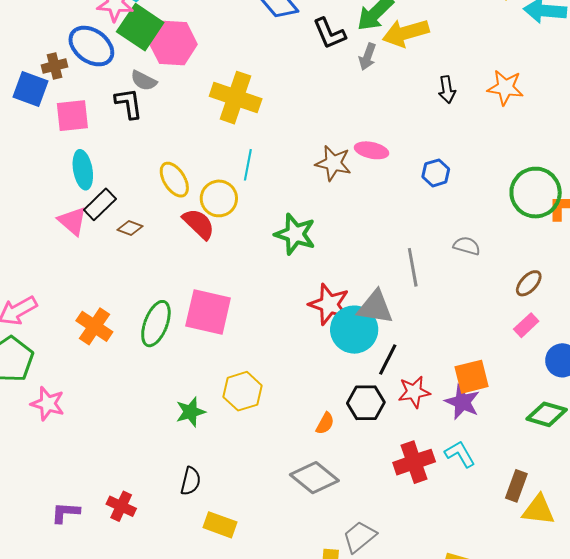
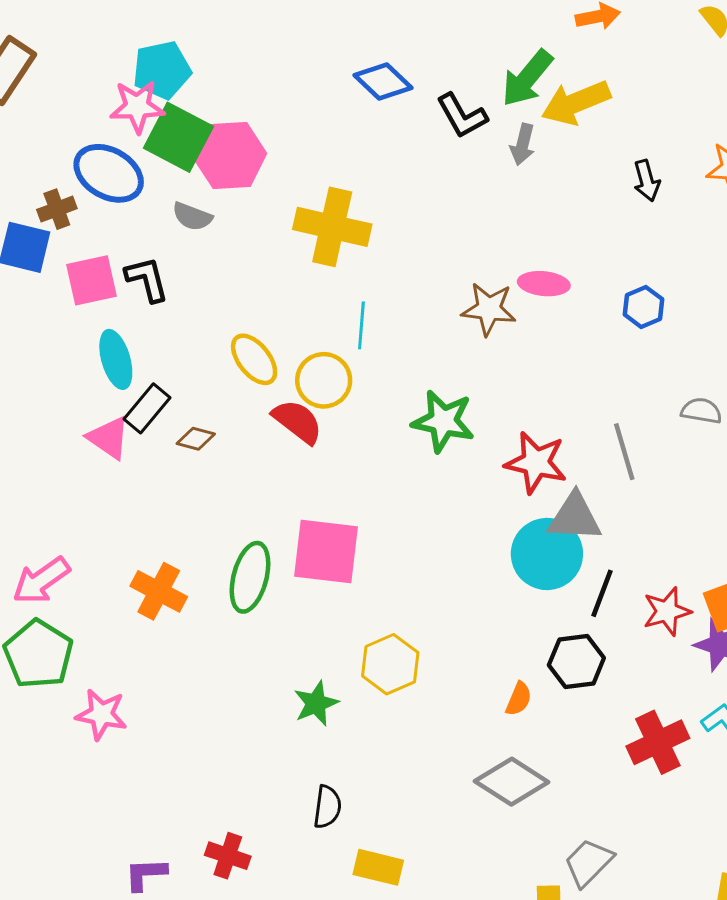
black L-shape: (129, 103) -> (147, 279), moved
red star: (329, 304) -> (536, 463), moved
red star: (414, 392) -> (667, 611), moved

